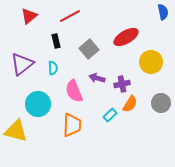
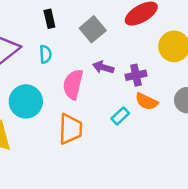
pink semicircle: (74, 91) -> (73, 84), turned 35
orange semicircle: (130, 104) -> (146, 101), turned 84

